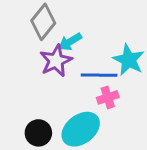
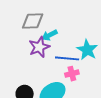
gray diamond: (43, 22) -> (33, 21), turned 45

